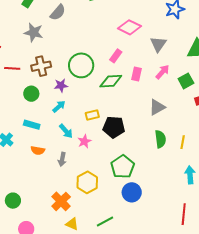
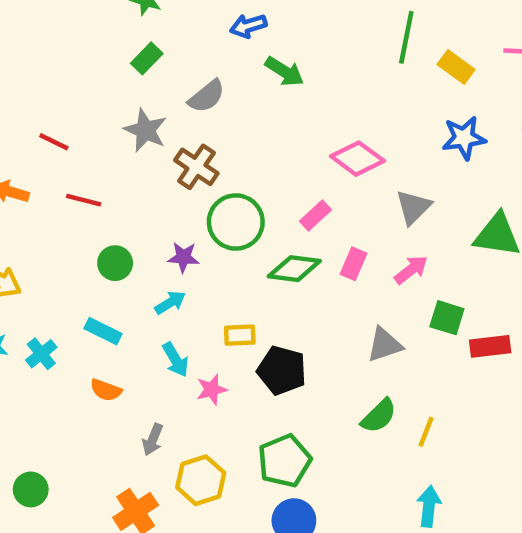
brown cross: (41, 66) -> (196, 167), moved, turned 36
green square: (186, 81) -> (447, 318), moved, turned 35
green semicircle: (160, 139) -> (379, 416), turned 42
gray arrow: (62, 159) -> (153, 440), moved

